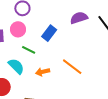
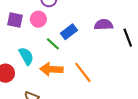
green line: (29, 50) -> (53, 44), moved
orange arrow: (43, 72) -> (51, 69), size x1.5

